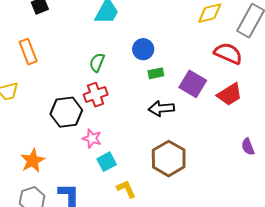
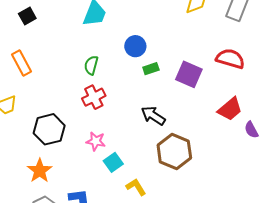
red semicircle: (228, 53) -> (230, 59), moved
red trapezoid: (230, 94) -> (230, 109), moved
black arrow: (161, 108) -> (153, 116), moved, turned 45
black hexagon: (66, 112) -> (49, 129), moved

